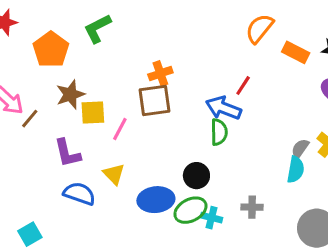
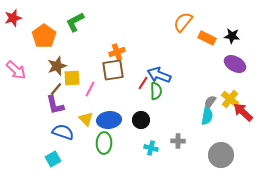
red line: (243, 85) -> (143, 83), moved
brown line: (30, 119) -> (56, 89), moved
blue ellipse: (156, 200) -> (109, 120), moved
green ellipse: (190, 210) -> (104, 143), moved, turned -60
cyan square: (30, 234) -> (53, 159), moved

